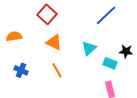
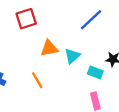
red square: (47, 14) -> (26, 19), turned 30
orange triangle: (54, 42) -> (49, 48), moved, turned -36

